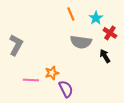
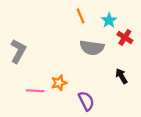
black arrow: (105, 56) -> (121, 76), moved
purple semicircle: (66, 89) -> (86, 101), moved

